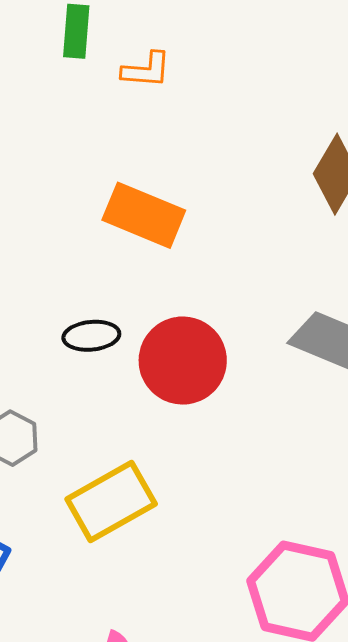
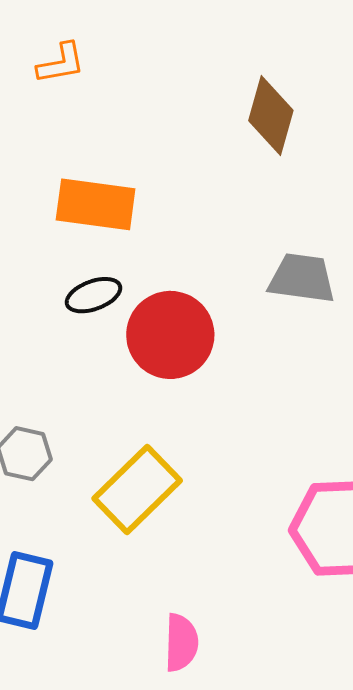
black ellipse: (91, 336) -> (93, 295), moved

